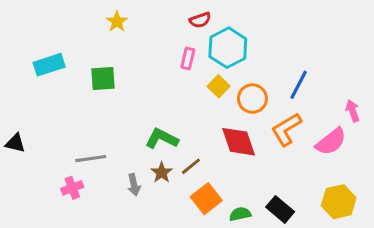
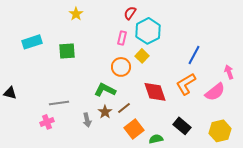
red semicircle: (200, 20) -> (130, 13), turned 144
orange circle: (252, 99) -> (121, 67), moved
black rectangle: (280, 209) -> (182, 126), moved

